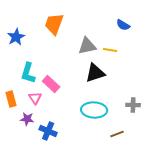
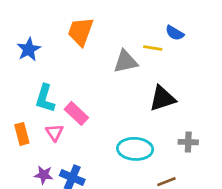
yellow line: (110, 50) -> (153, 48), moved
black triangle: (95, 73) -> (162, 98), moved
purple star: (27, 119) -> (44, 175), moved

